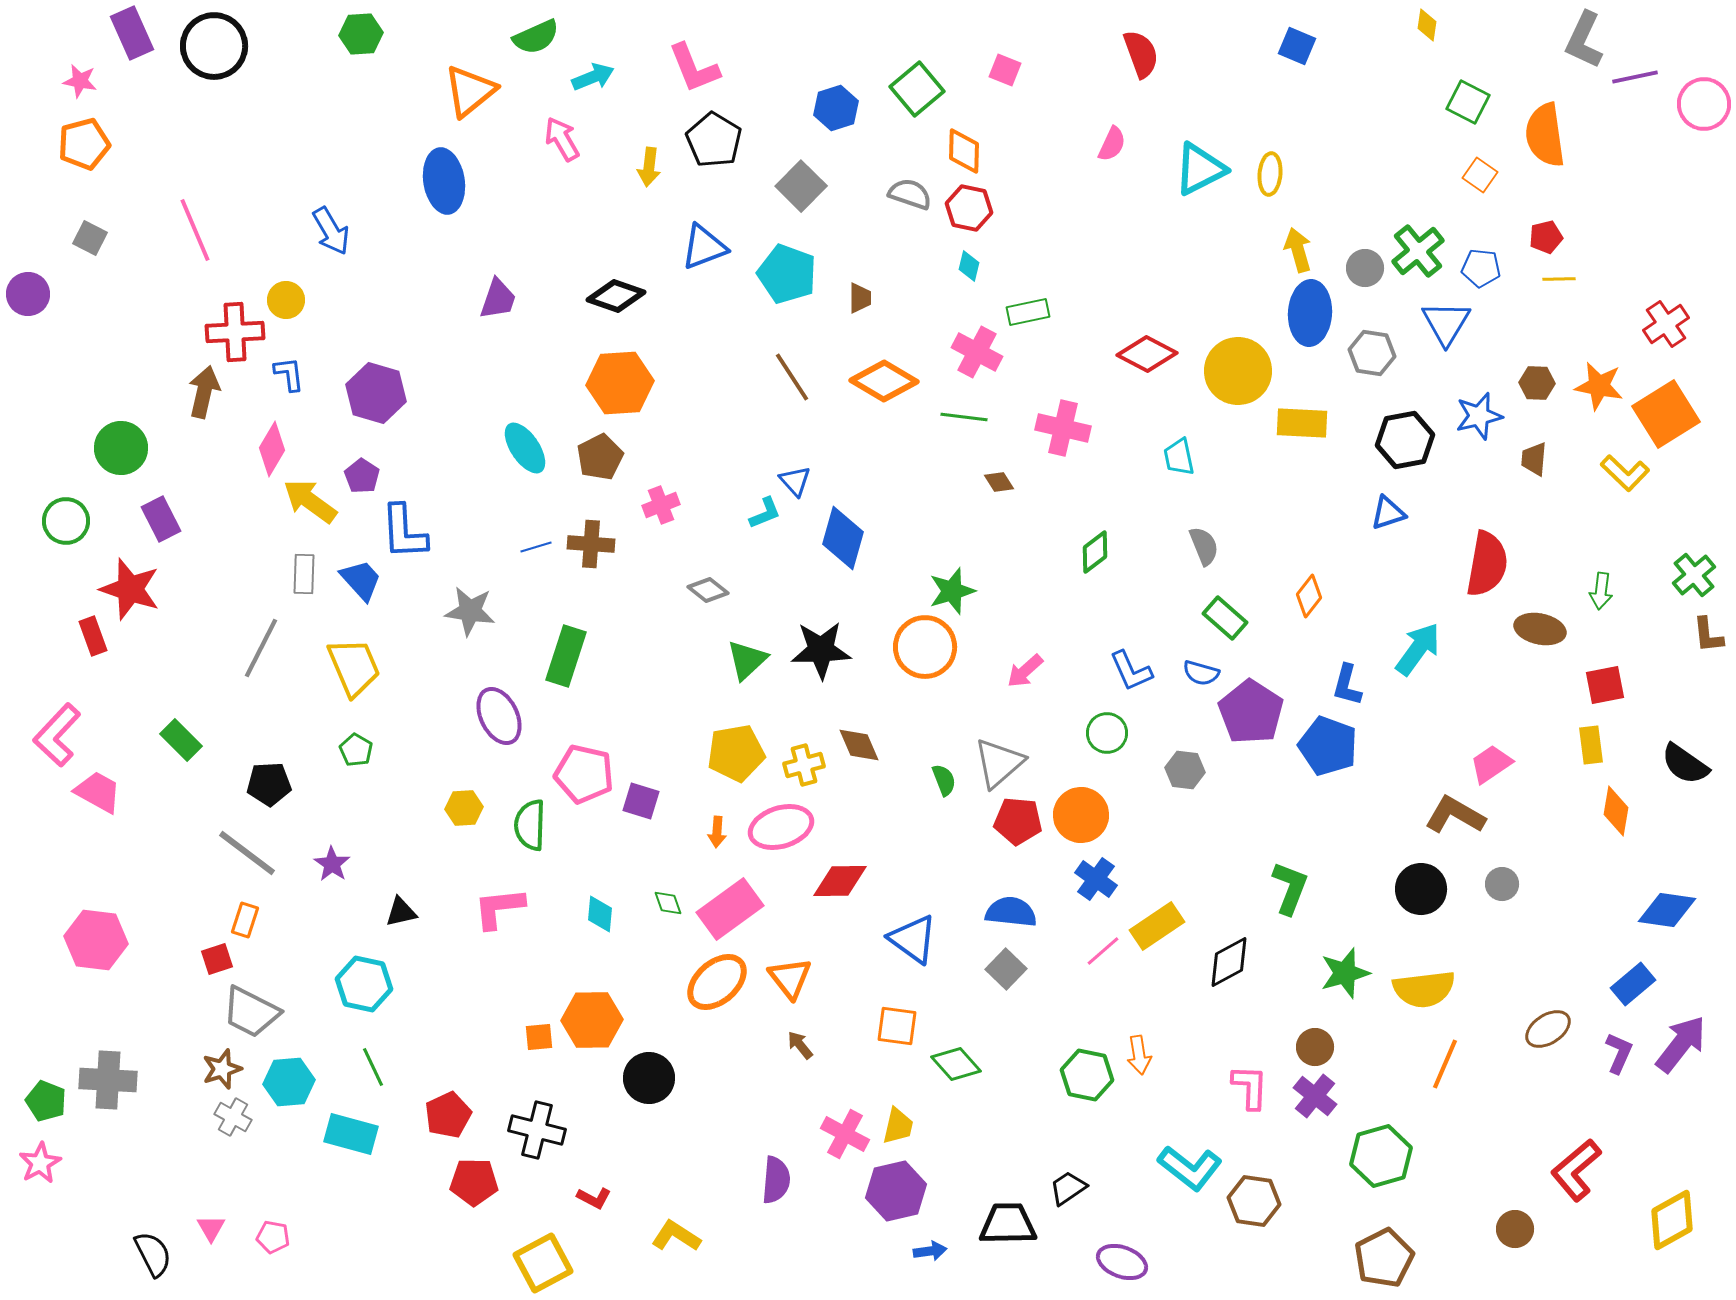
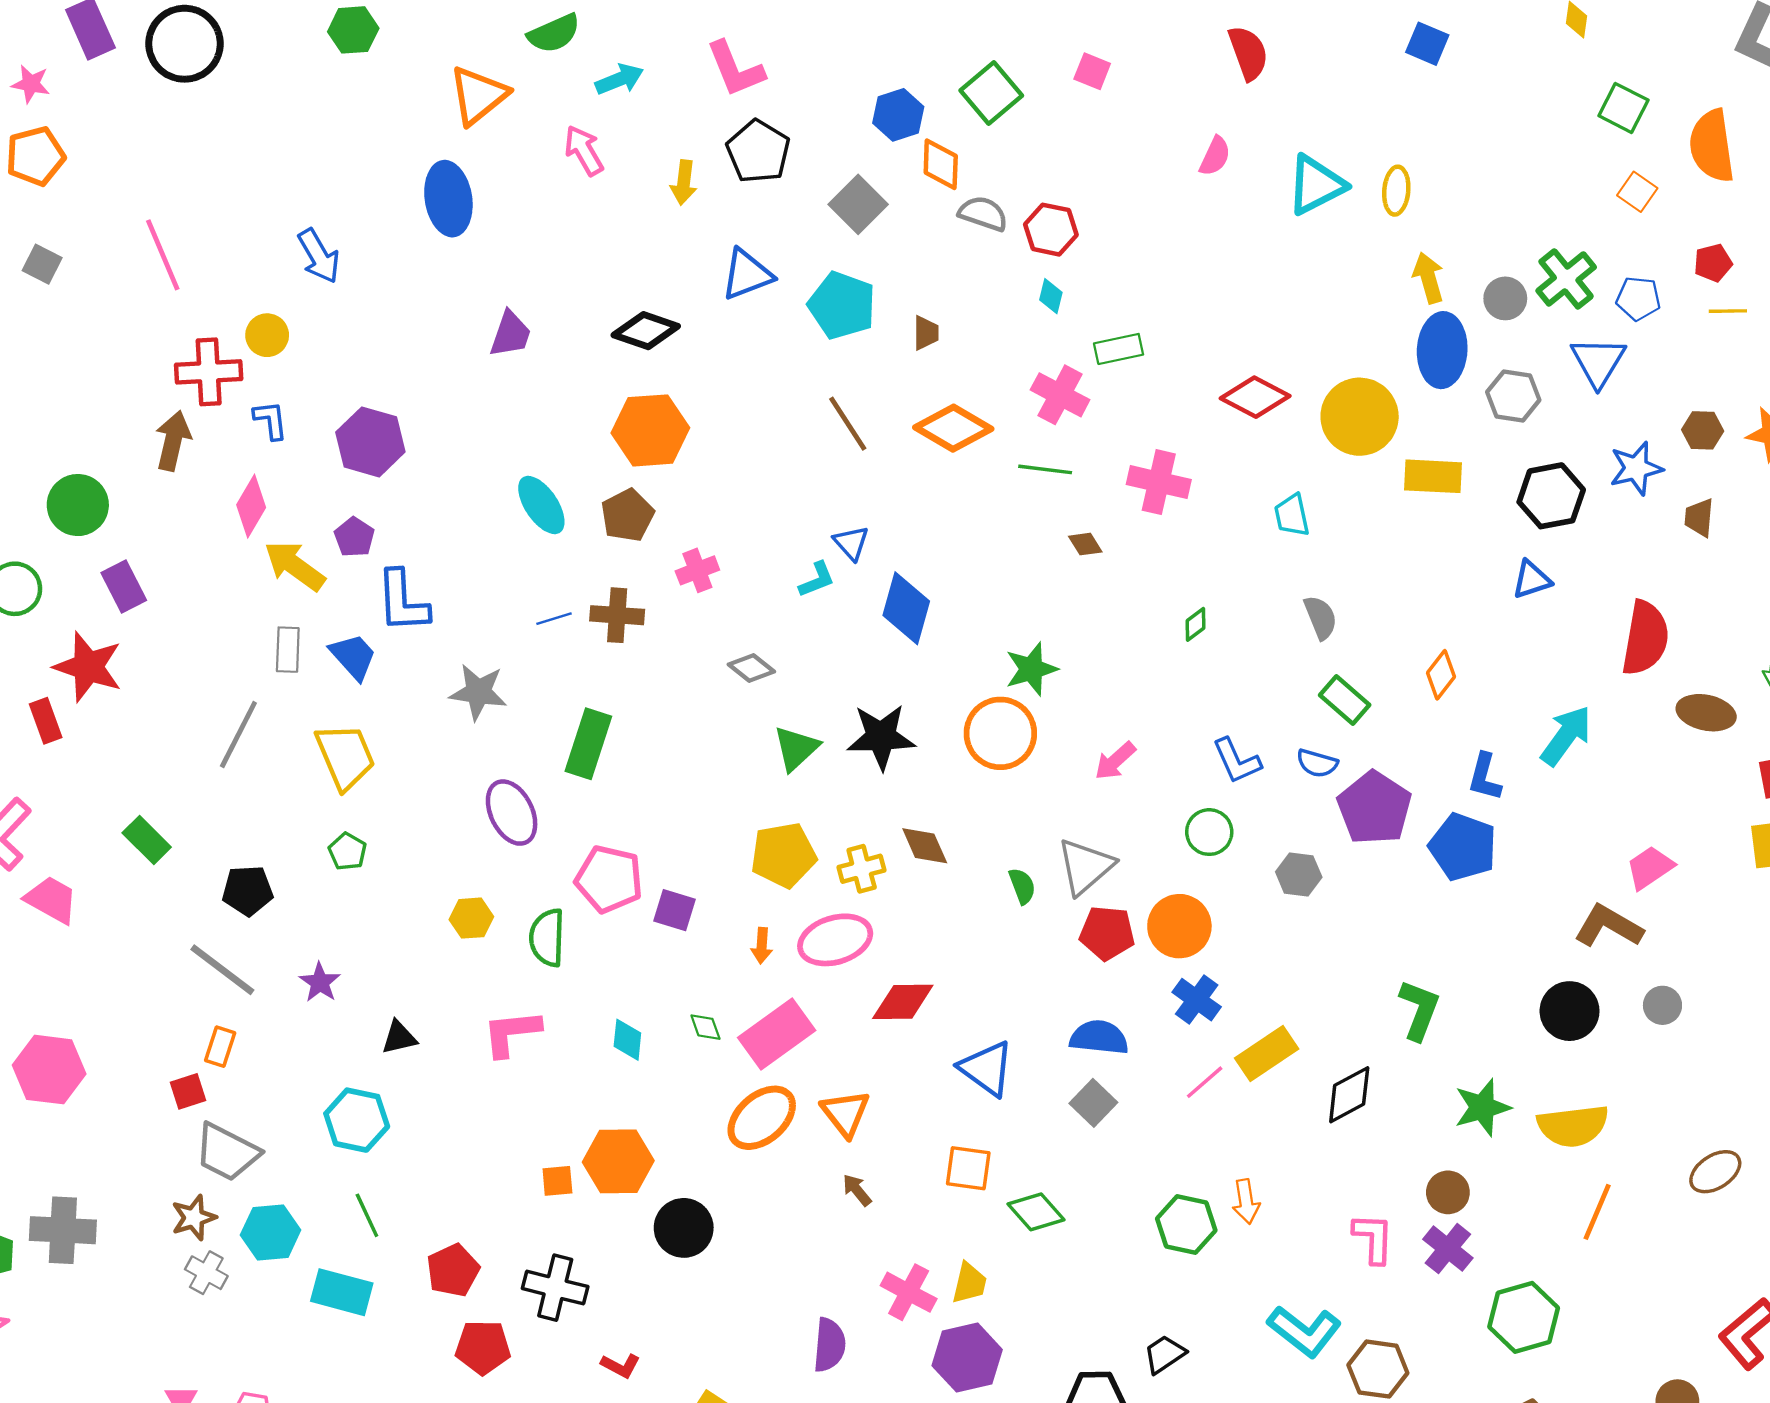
orange diamond: (964, 151) -> (941, 164), moved
green diamond: (1095, 552) -> (1195, 624), size x0.7

